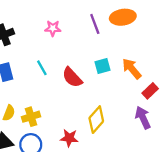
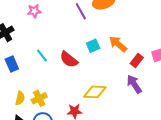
pink star: (53, 28) -> (34, 11), moved
yellow diamond: (96, 120) -> (95, 92), turned 60

